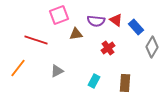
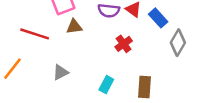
brown triangle: (76, 34) -> (74, 27), moved

